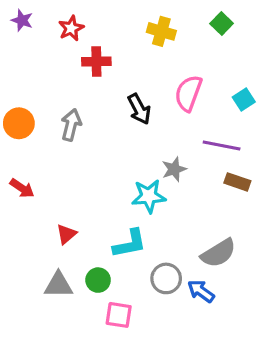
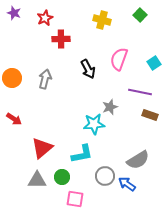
red triangle: (66, 234) -> (42, 148), size x1.6

